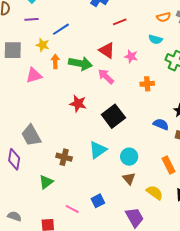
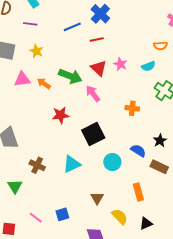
red line: (120, 22) -> (97, 40), moved
blue line: (61, 29) -> (72, 27), moved
cyan semicircle: (155, 39) -> (148, 66), turned -48
pink star: (131, 56) -> (120, 64), moved
orange arrow: (55, 61) -> (44, 83), moved, turned -64
red star: (78, 104) -> (61, 115), turned -30
cyan circle: (129, 157) -> (112, 162), moved
green triangle: (46, 182) -> (15, 186), turned -35

